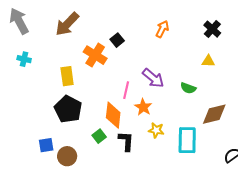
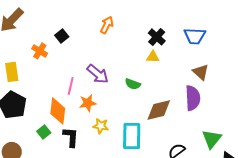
black cross: (212, 29) -> (157, 37), moved
orange cross: (95, 55) -> (40, 51), size x0.7
orange star: (143, 107) -> (88, 103), turned 30

